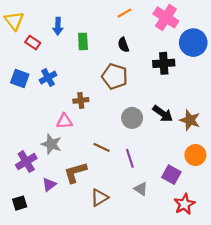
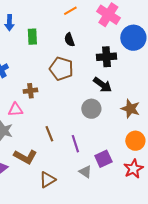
black arrow: (163, 114) -> (102, 85), moved
gray circle: (132, 118) -> (91, 109), moved
brown line: (102, 147) -> (49, 134), turned 42
brown L-shape: (75, 172) -> (25, 157), turned -135
purple square: (171, 175) -> (103, 159), moved, turned 36
red star: (184, 204) -> (133, 169), moved

